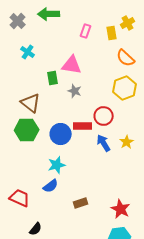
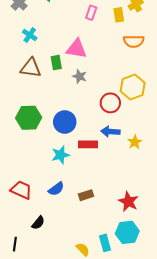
orange semicircle: (126, 58) -> (134, 41), turned -42
yellow hexagon: (125, 88) -> (133, 87), moved
brown triangle: (31, 103) -> (31, 68), moved, turned -30
red rectangle: (83, 126) -> (88, 144), moved
yellow star: (127, 142) -> (135, 142), moved
blue arrow: (104, 143) -> (110, 132), turned -54
blue semicircle: (51, 186) -> (56, 189), moved

